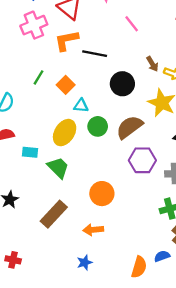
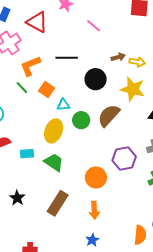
orange L-shape: (66, 41) -> (30, 66), moved
brown arrow: (152, 64) -> (118, 57), turned -64
green line: (38, 77) -> (22, 88), turned -64
purple hexagon: (142, 160) -> (124, 159), moved
orange arrow: (93, 230) -> (94, 210), turned -78

